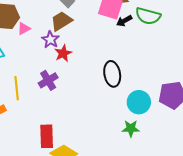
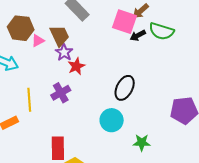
brown trapezoid: (61, 21) -> (59, 36), moved, turned 95
black ellipse: (112, 74) -> (125, 88), turned 35
cyan circle: (139, 102) -> (112, 120), moved

